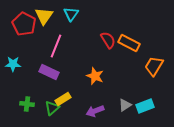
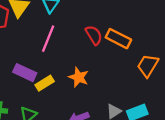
pink line: (56, 46) -> (48, 39), moved
yellow rectangle: (63, 99) -> (45, 83), moved

